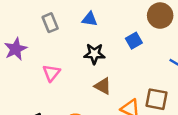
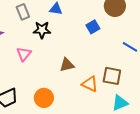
black star: (94, 54) -> (42, 30), moved
brown triangle: (103, 86) -> (67, 65), turned -42

